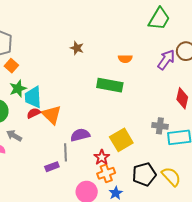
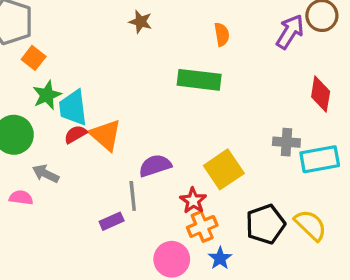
orange semicircle: (125, 59) -> (222, 34), turned -96

